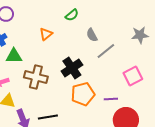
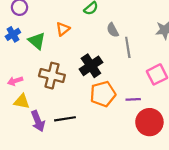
gray line: (106, 51) -> (128, 47), turned -60
green triangle: (14, 56) -> (37, 41), moved, turned 42

